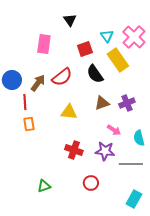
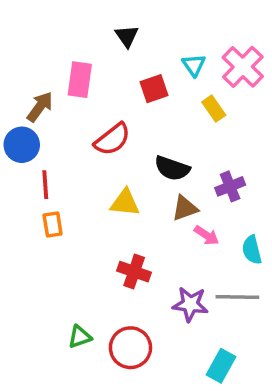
yellow rectangle: (118, 60) -> (214, 109), size x0.6
black semicircle: (95, 74) -> (172, 168), moved, turned -36
brown arrow: (38, 83) -> (40, 107), moved
brown triangle: (102, 103) -> (185, 208), moved
purple star: (105, 151) -> (190, 304), moved
red circle: (91, 183) -> (130, 348), moved, size x1.5
cyan rectangle: (134, 199) -> (221, 366), moved

